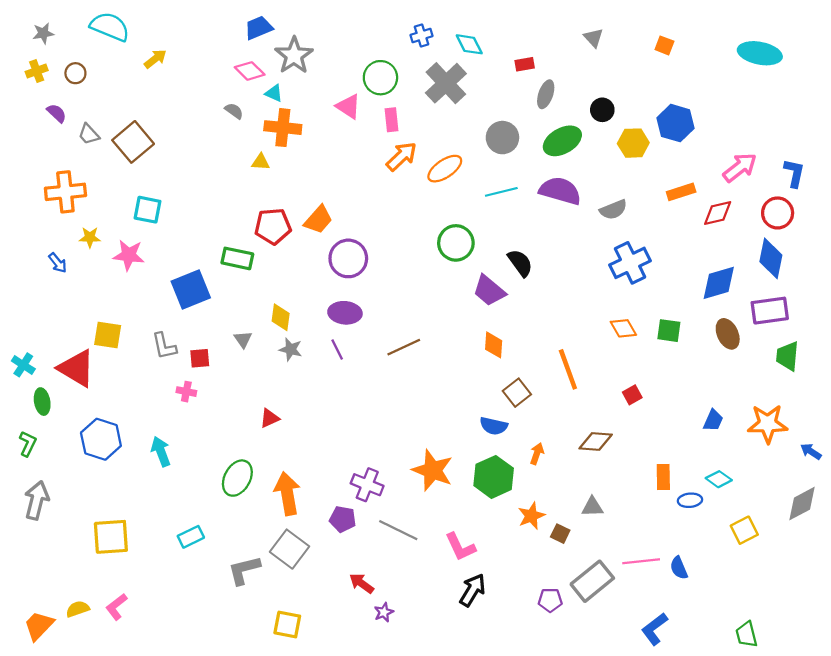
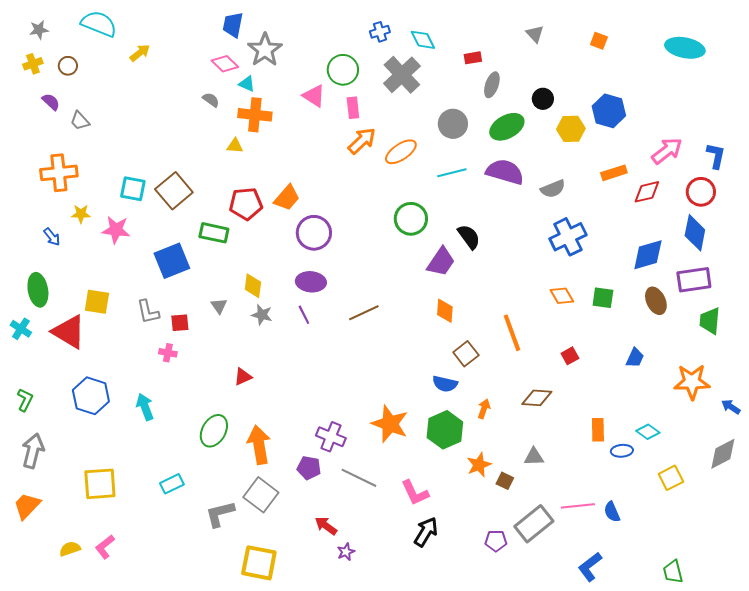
blue trapezoid: (258, 28) -> (233, 25), turned -56
brown square: (133, 142) -> (174, 191), moved
purple trapezoid: (489, 291) -> (441, 262), turned -96
green ellipse: (42, 402) -> (38, 290), moved, size x1.4
blue trapezoid: (713, 420) -> (635, 358), moved
yellow square: (287, 624) -> (259, 563), size x1.4
orange trapezoid: (39, 626) -> (27, 506), moved

